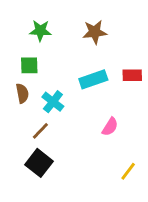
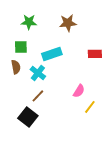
cyan rectangle: (93, 79) -> (52, 54), moved
brown line: (40, 131) -> (38, 96), moved
yellow line: (128, 171) -> (90, 107), moved

